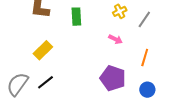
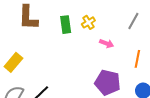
yellow cross: (120, 11) -> (88, 22), moved
yellow rectangle: (43, 50) -> (13, 62), moved

